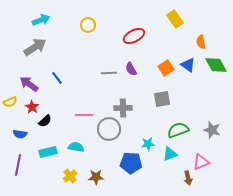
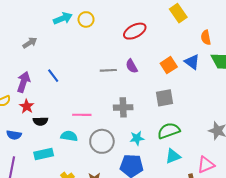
cyan arrow: (41, 20) -> (63, 18), moved
gray arrow: (35, 47) -> (30, 43), size x0.6
purple arrow: (29, 84) -> (23, 82), turned 72
black semicircle: (45, 121) -> (40, 121), turned 40
gray circle: (109, 129) -> (102, 141), moved
green semicircle: (178, 130) -> (169, 131), moved
cyan star: (148, 144) -> (137, 138), moved
cyan semicircle: (76, 147) -> (69, 136), moved

